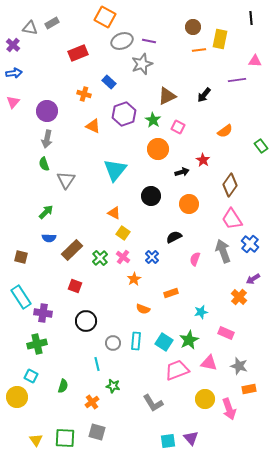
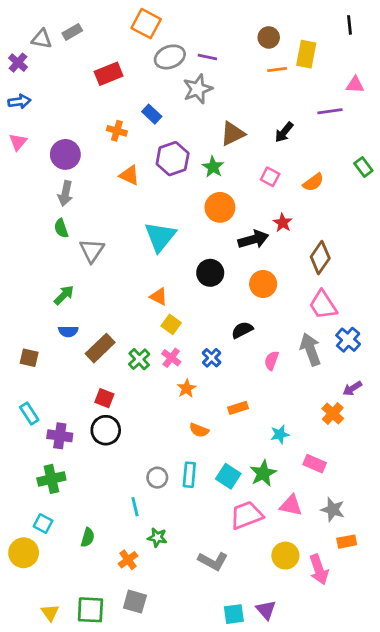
pink square: (178, 127) -> (270, 177), moved
green rectangle: (261, 146) -> (363, 167), moved
black arrow: (182, 172) -> (253, 239), size x1.5
cyan rectangle: (21, 297) -> (29, 413), size x0.7
black circle: (86, 321) -> (106, 430), moved
gray L-shape: (153, 403) -> (213, 561), turned -30

